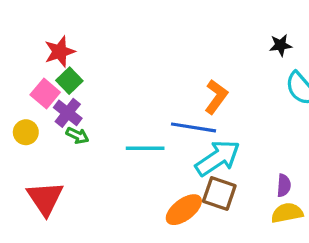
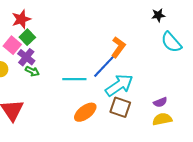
blue line: (194, 127) -> (104, 66), turned -56
purple semicircle: (284, 185) -> (160, 102), turned 64
orange ellipse: (184, 210) -> (85, 112), moved

